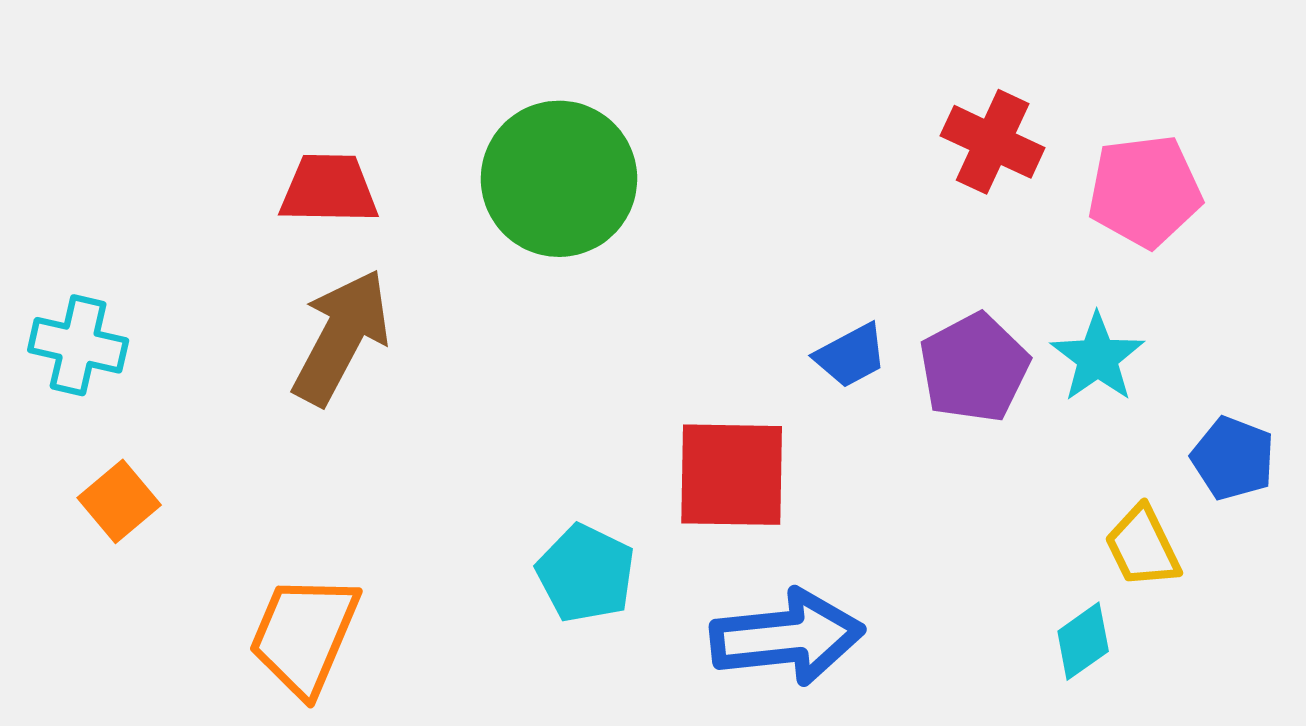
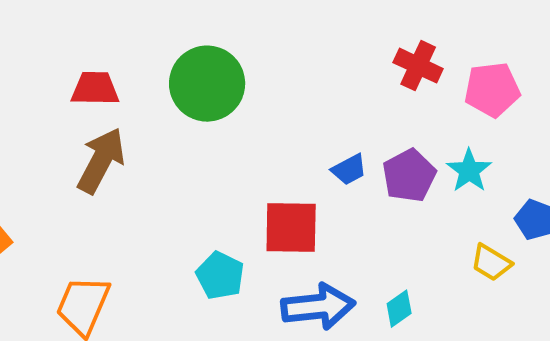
yellow trapezoid: (1143, 547) -> (491, 263), turned -33
cyan diamond: (1083, 641) -> (399, 309), moved

